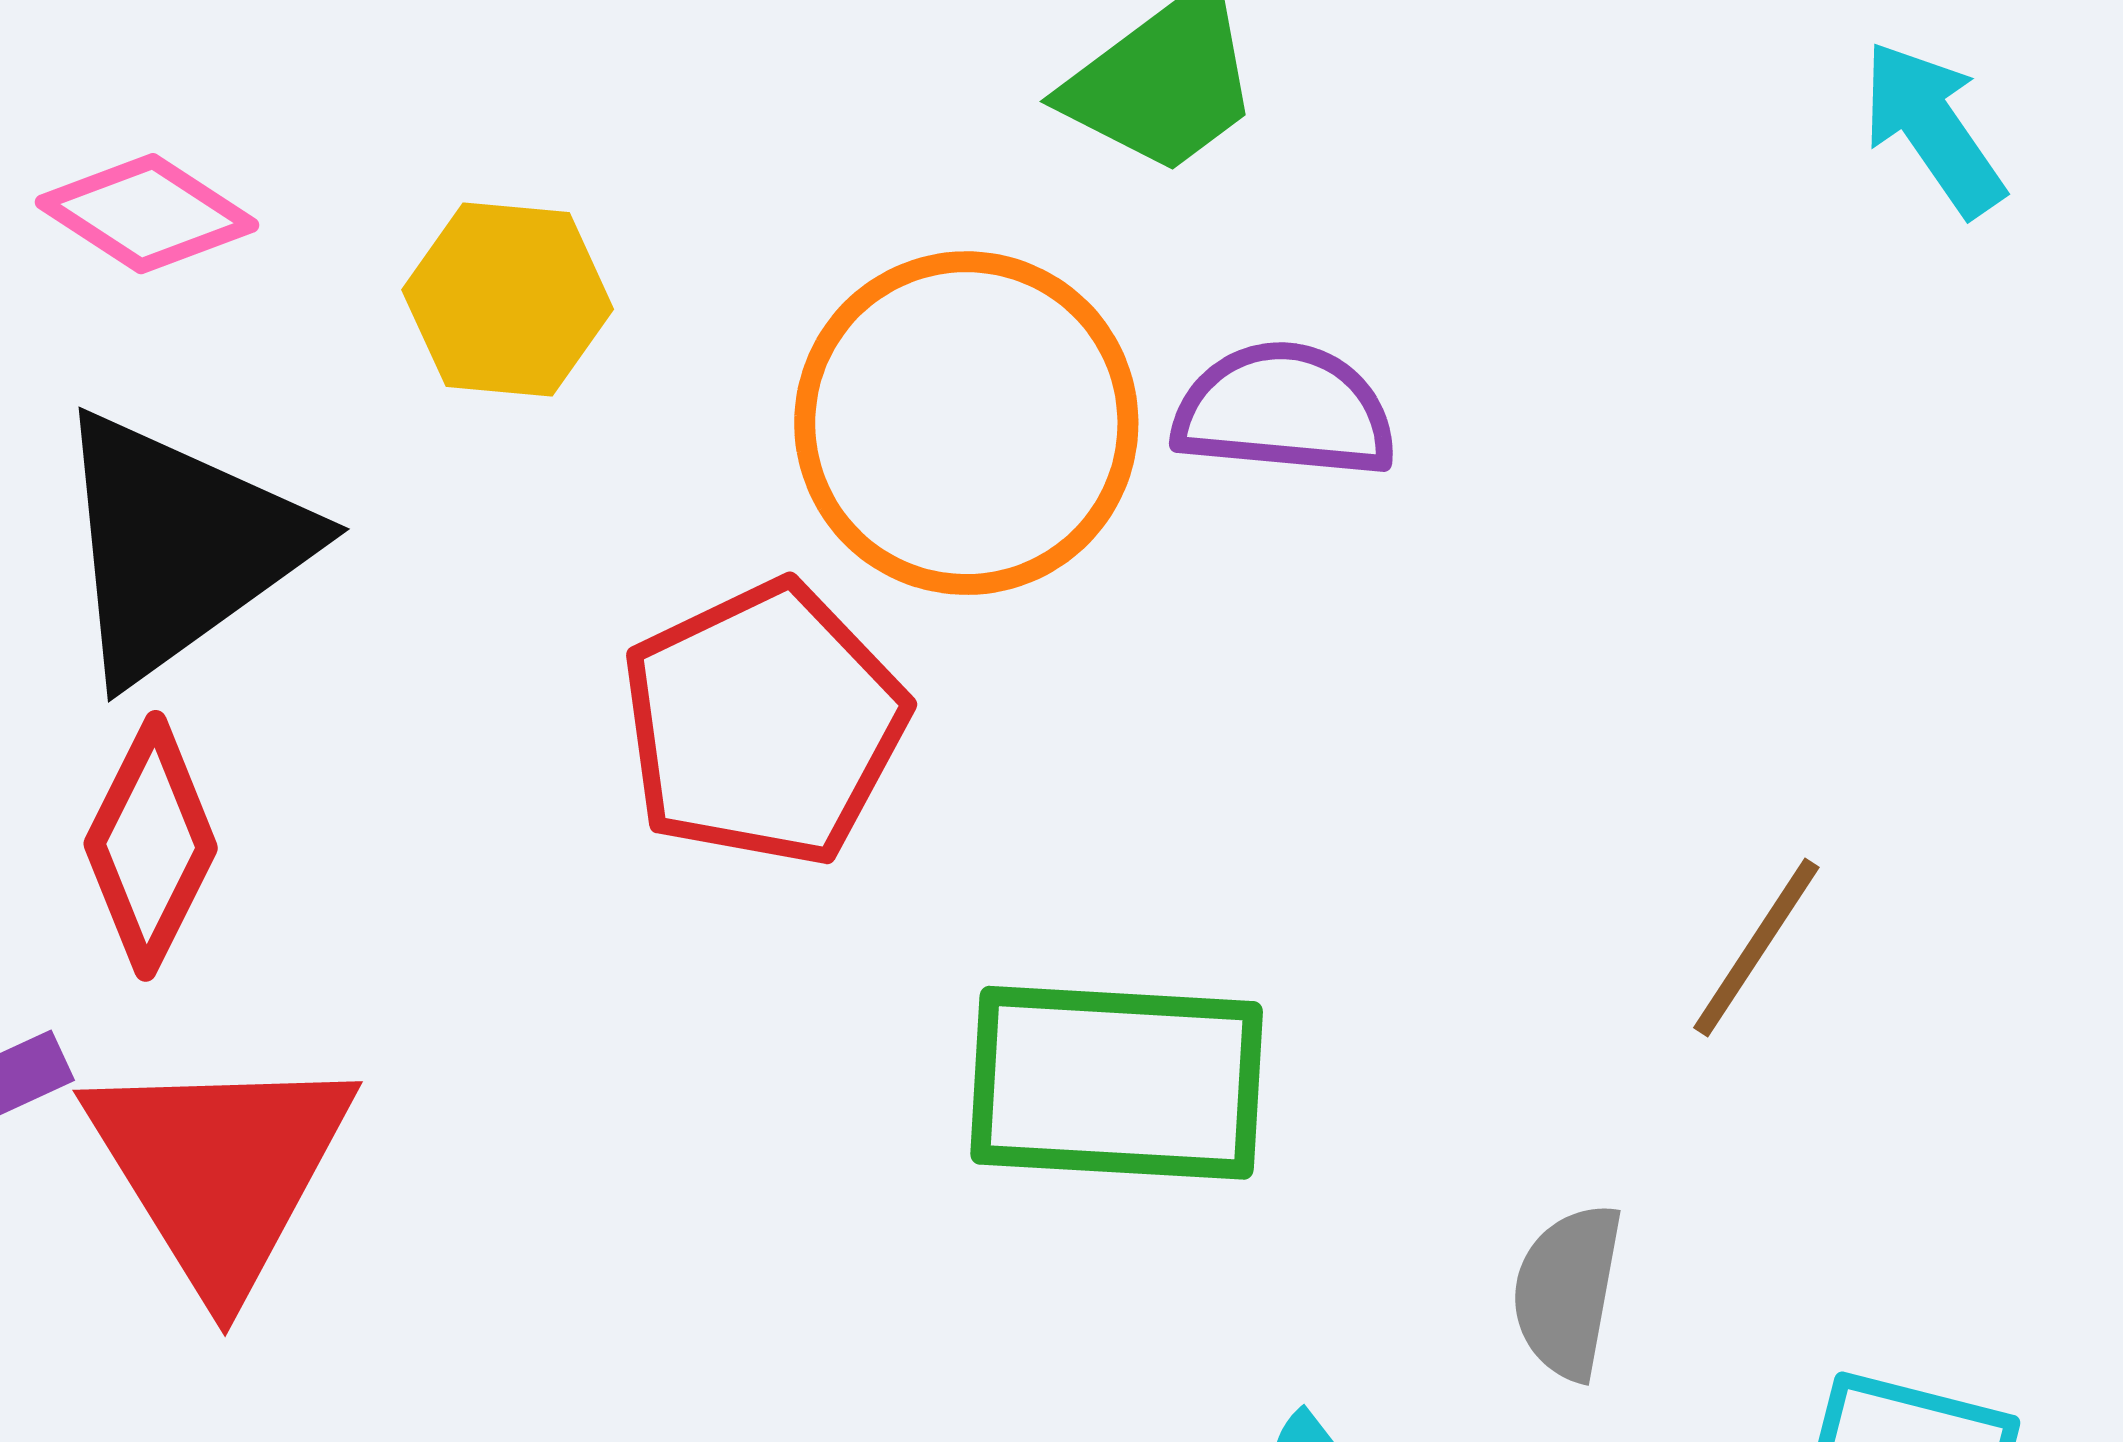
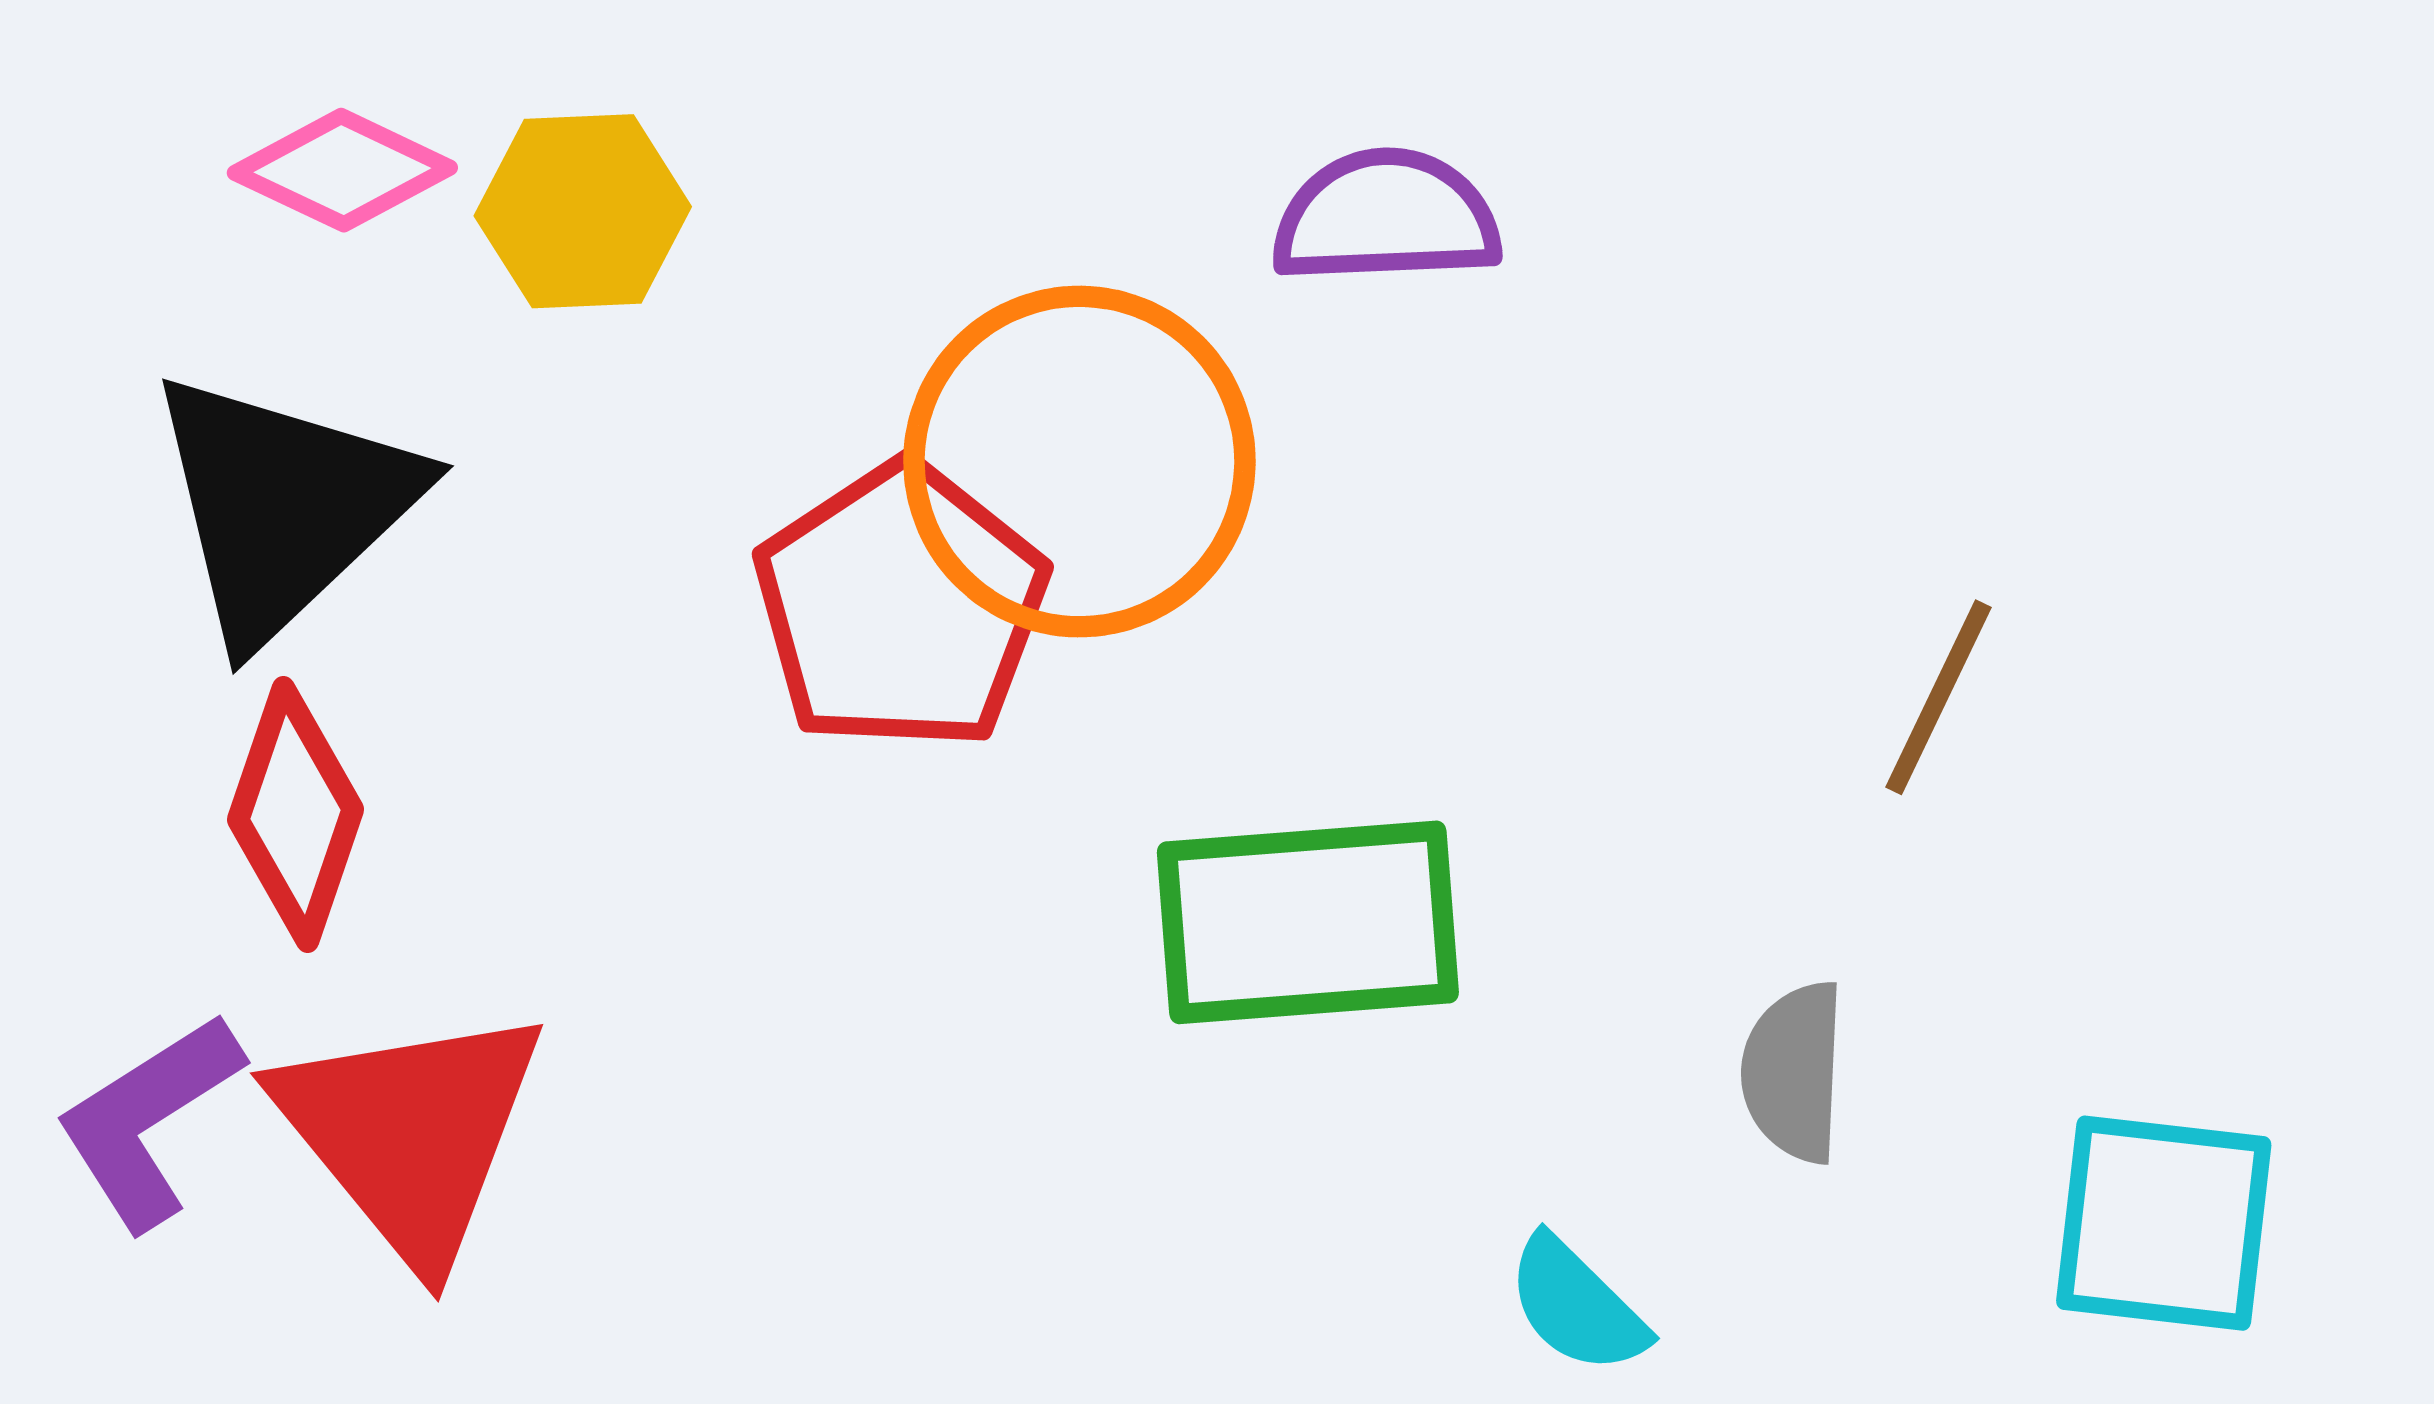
pink diamond: (147, 214) -> (342, 170), moved
orange circle: (966, 423) -> (1079, 462), moved

